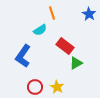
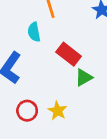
cyan semicircle: (40, 30) -> (34, 32), turned 112

